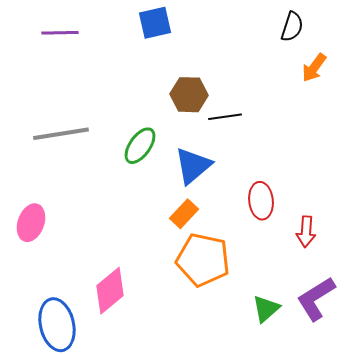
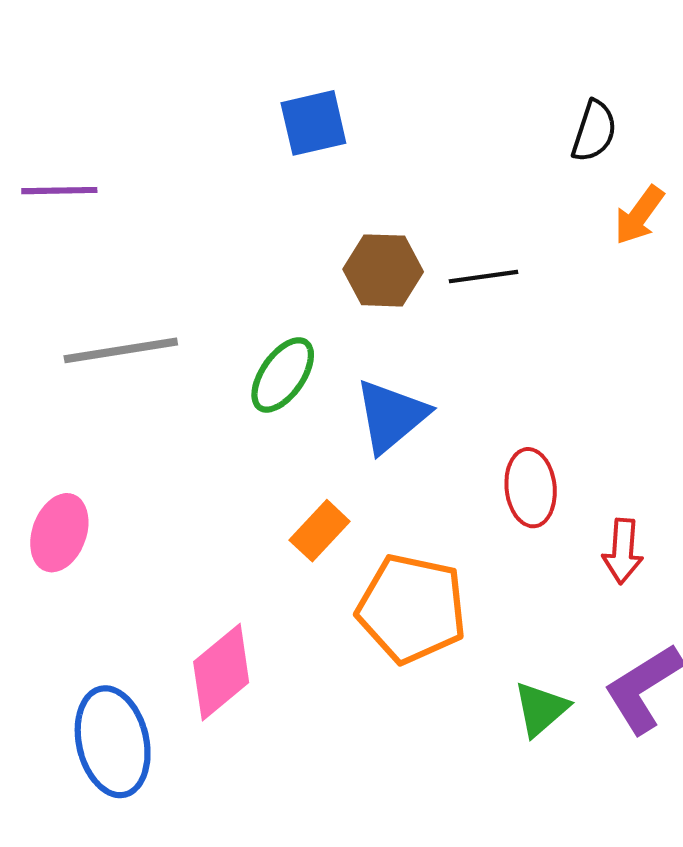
purple line: (60, 33) -> (59, 191), moved
black line: (225, 117) -> (483, 277), moved
orange rectangle: (184, 214) -> (320, 531), moved

